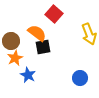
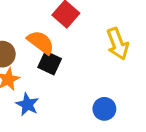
black square: (43, 47) -> (50, 63), turned 35

